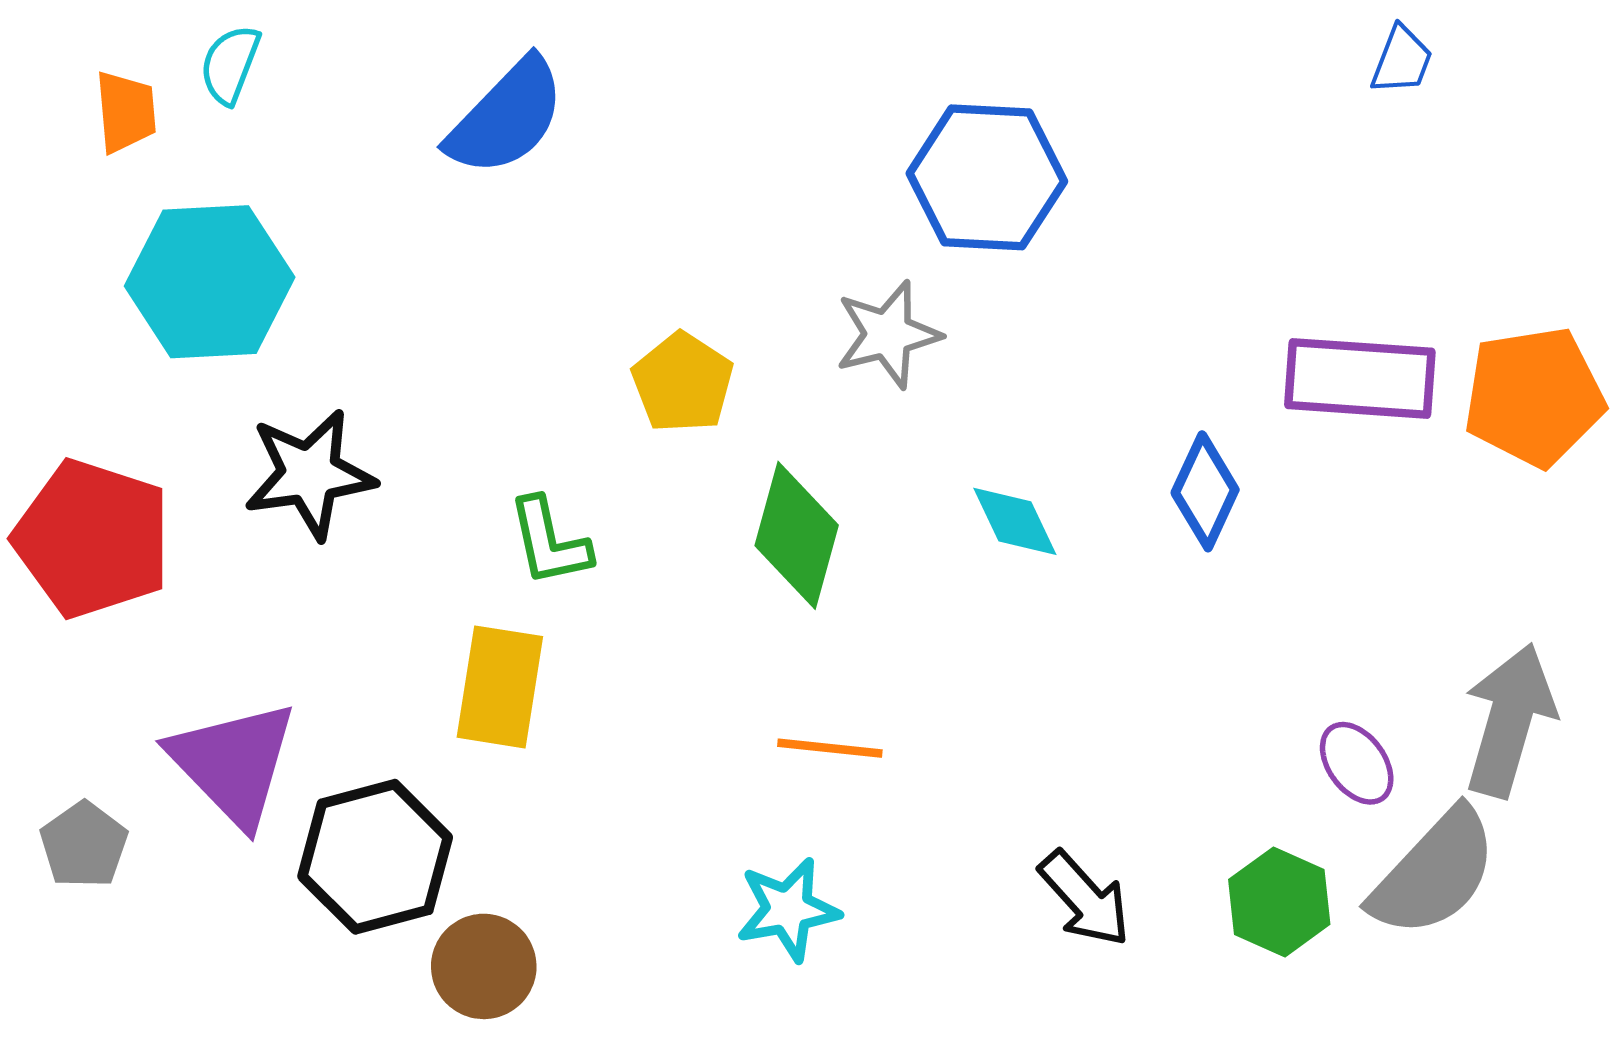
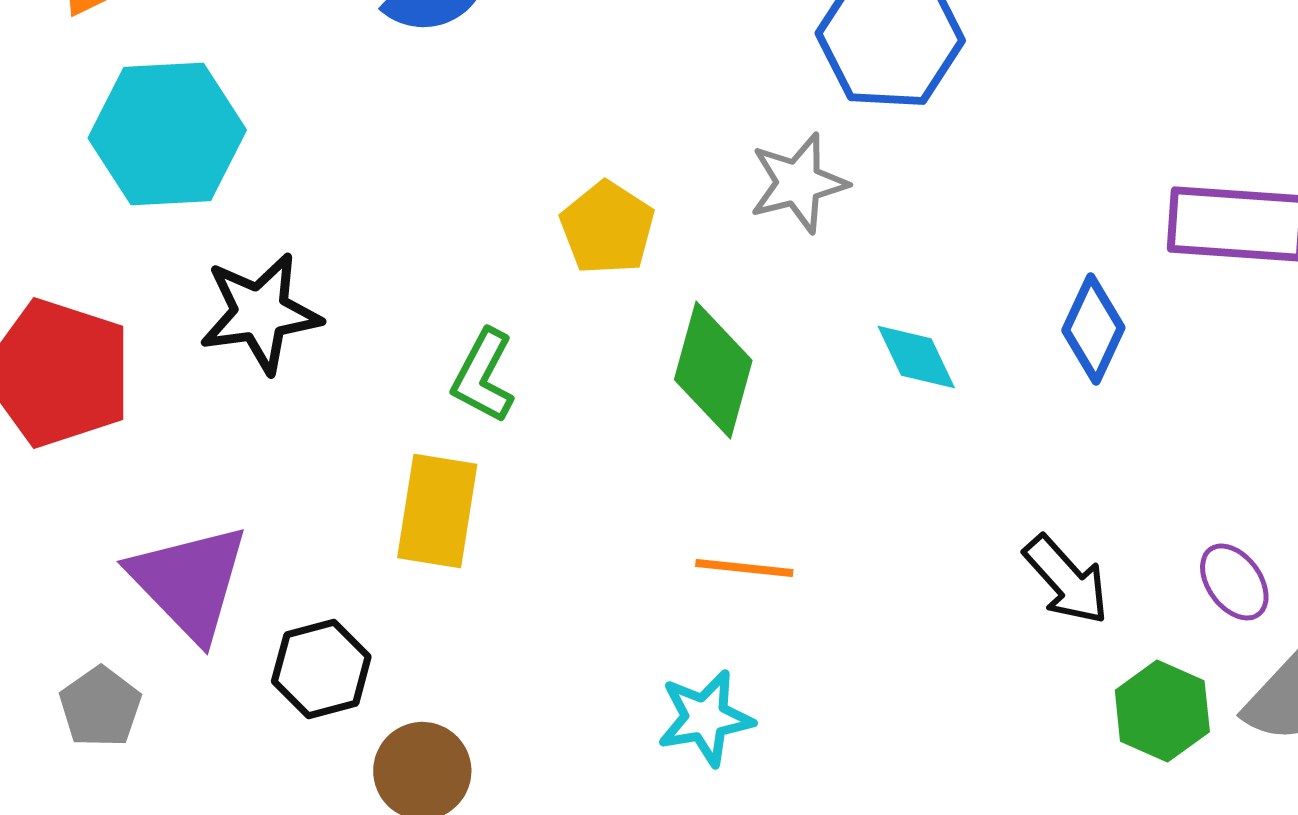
green L-shape: (549, 542) -> (483, 376), turned 40
gray pentagon: (84, 845) -> (100, 707), moved
black hexagon: (375, 857) -> (321, 669), size x0.7
black arrow: (1085, 899) -> (1066, 580), moved

